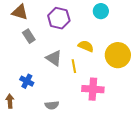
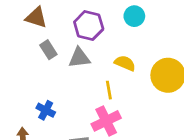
cyan circle: (101, 11) -> (134, 16), moved
gray triangle: (54, 58) -> (79, 58), moved, turned -42
pink cross: (93, 89) -> (106, 121), moved, turned -30

